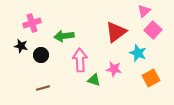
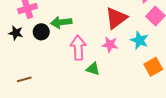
black circle: (41, 55) -> (41, 32), moved
pink star: (114, 69) -> (110, 45), moved
brown line: (43, 88) -> (24, 79), moved

